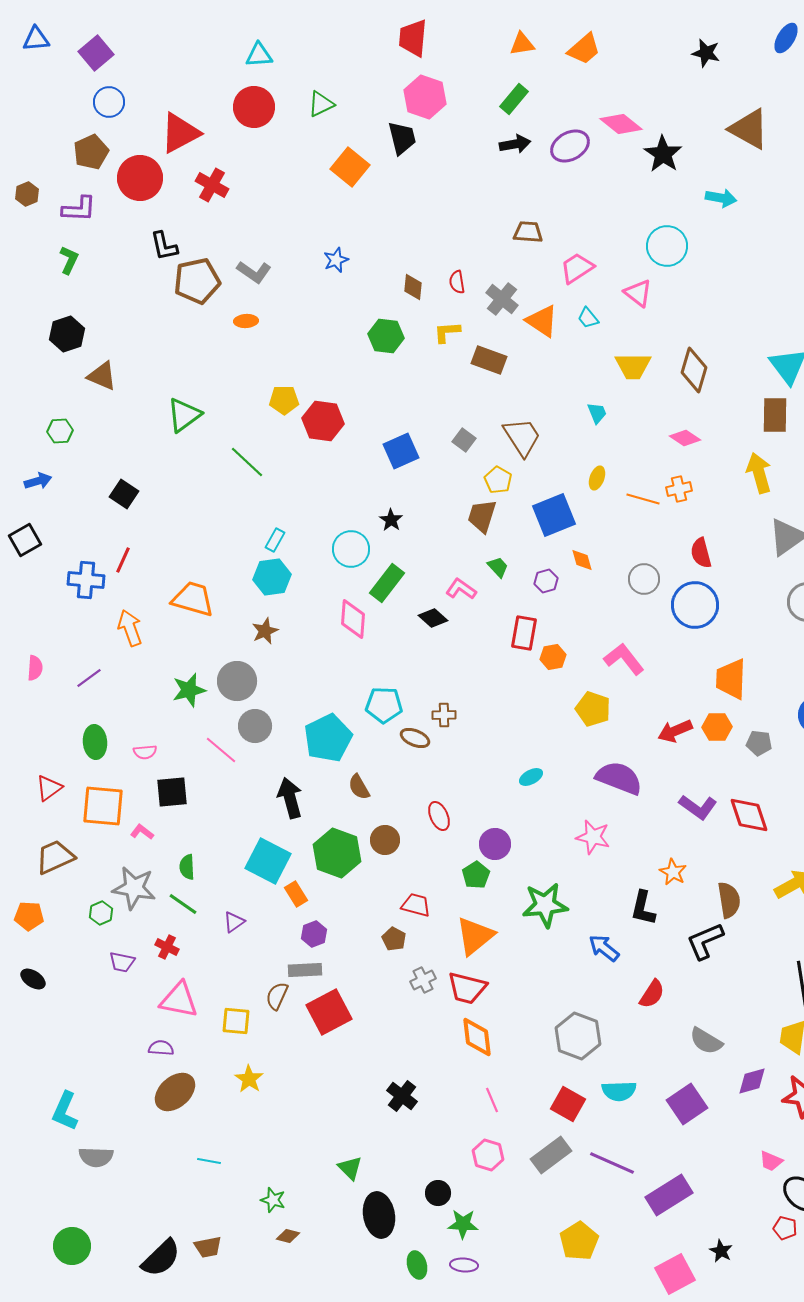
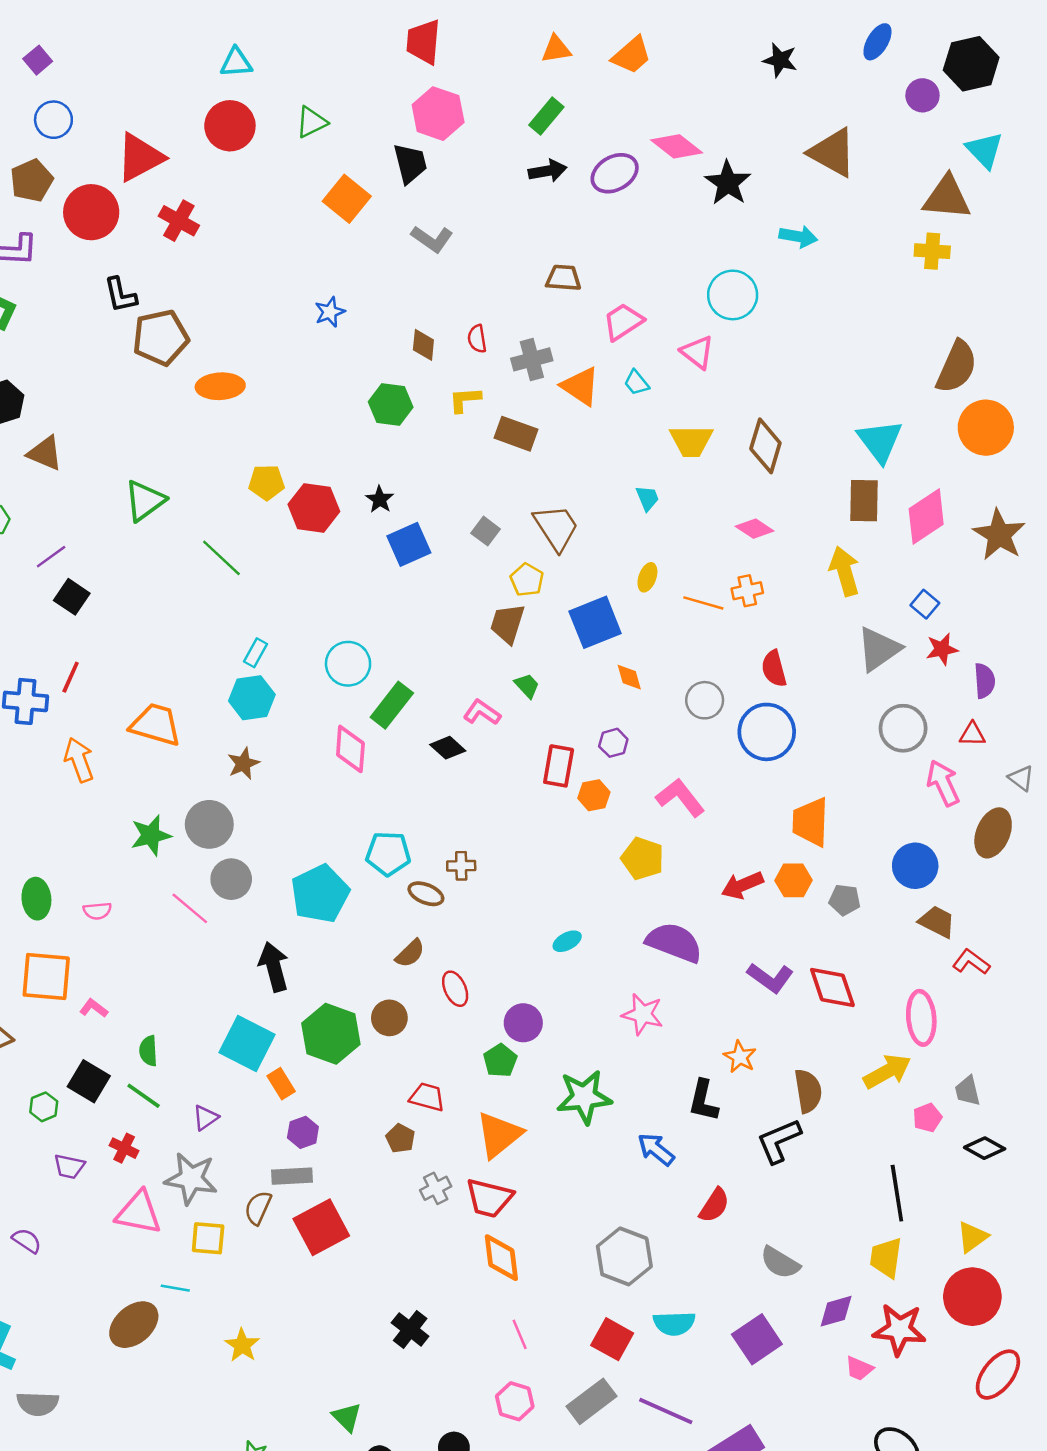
purple square: (96, 53) -> (38, 60), size x0.7
gray L-shape: (254, 272) -> (432, 239), moved
gray cross: (502, 299) -> (532, 359), turned 36
orange ellipse: (246, 321) -> (220, 386), size x1.6
black star: (391, 520) -> (380, 499), moved
purple hexagon: (546, 581) -> (613, 743), moved
purple line: (89, 678) -> (51, 557), moved
brown semicircle: (359, 787) -> (410, 953), moved, turned -104
black square: (172, 792) -> (89, 1081), moved, turned 36
gray star: (134, 888) -> (191, 1179), moved
purple semicircle: (161, 1048) -> (27, 1241), moved, turned 30
yellow star: (249, 1079) -> (242, 1345), moved
cyan line: (209, 1161) -> (175, 1288), moved
pink trapezoid: (771, 1161) -> (859, 1368), moved

